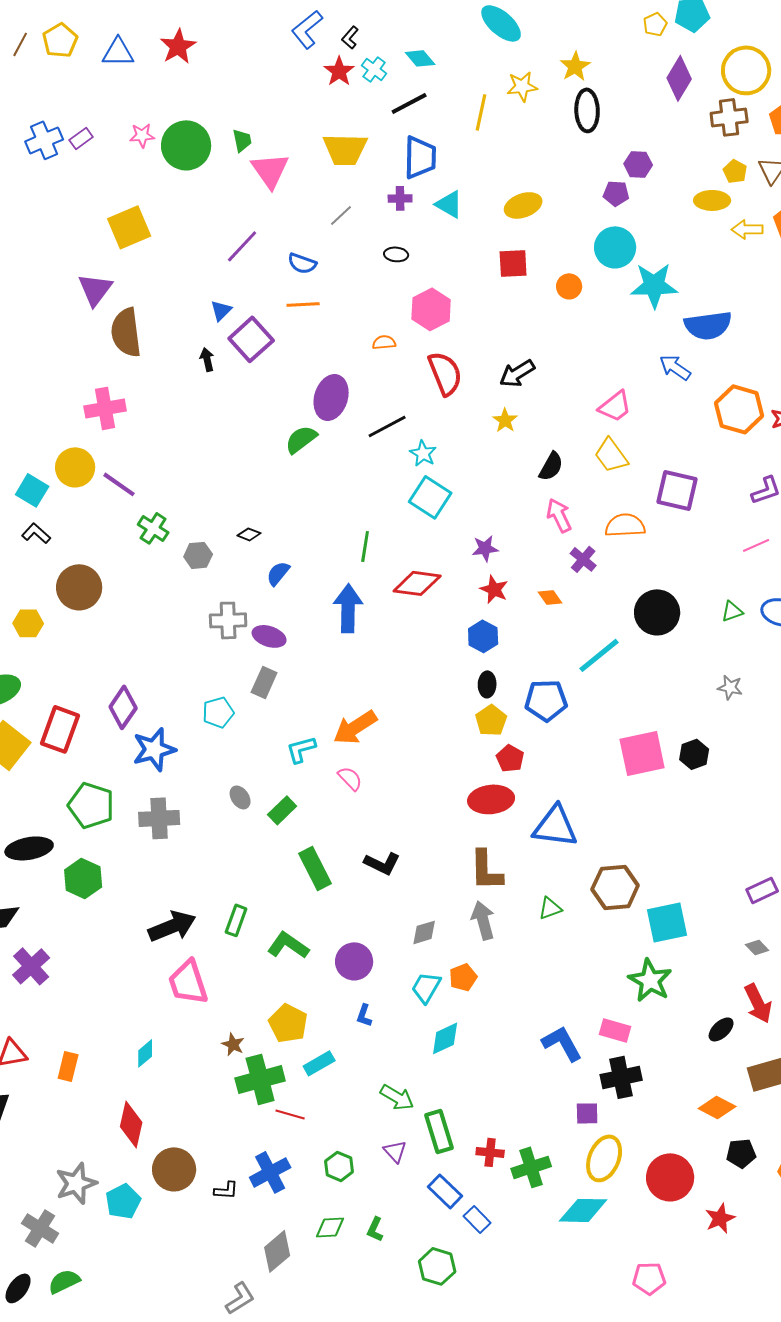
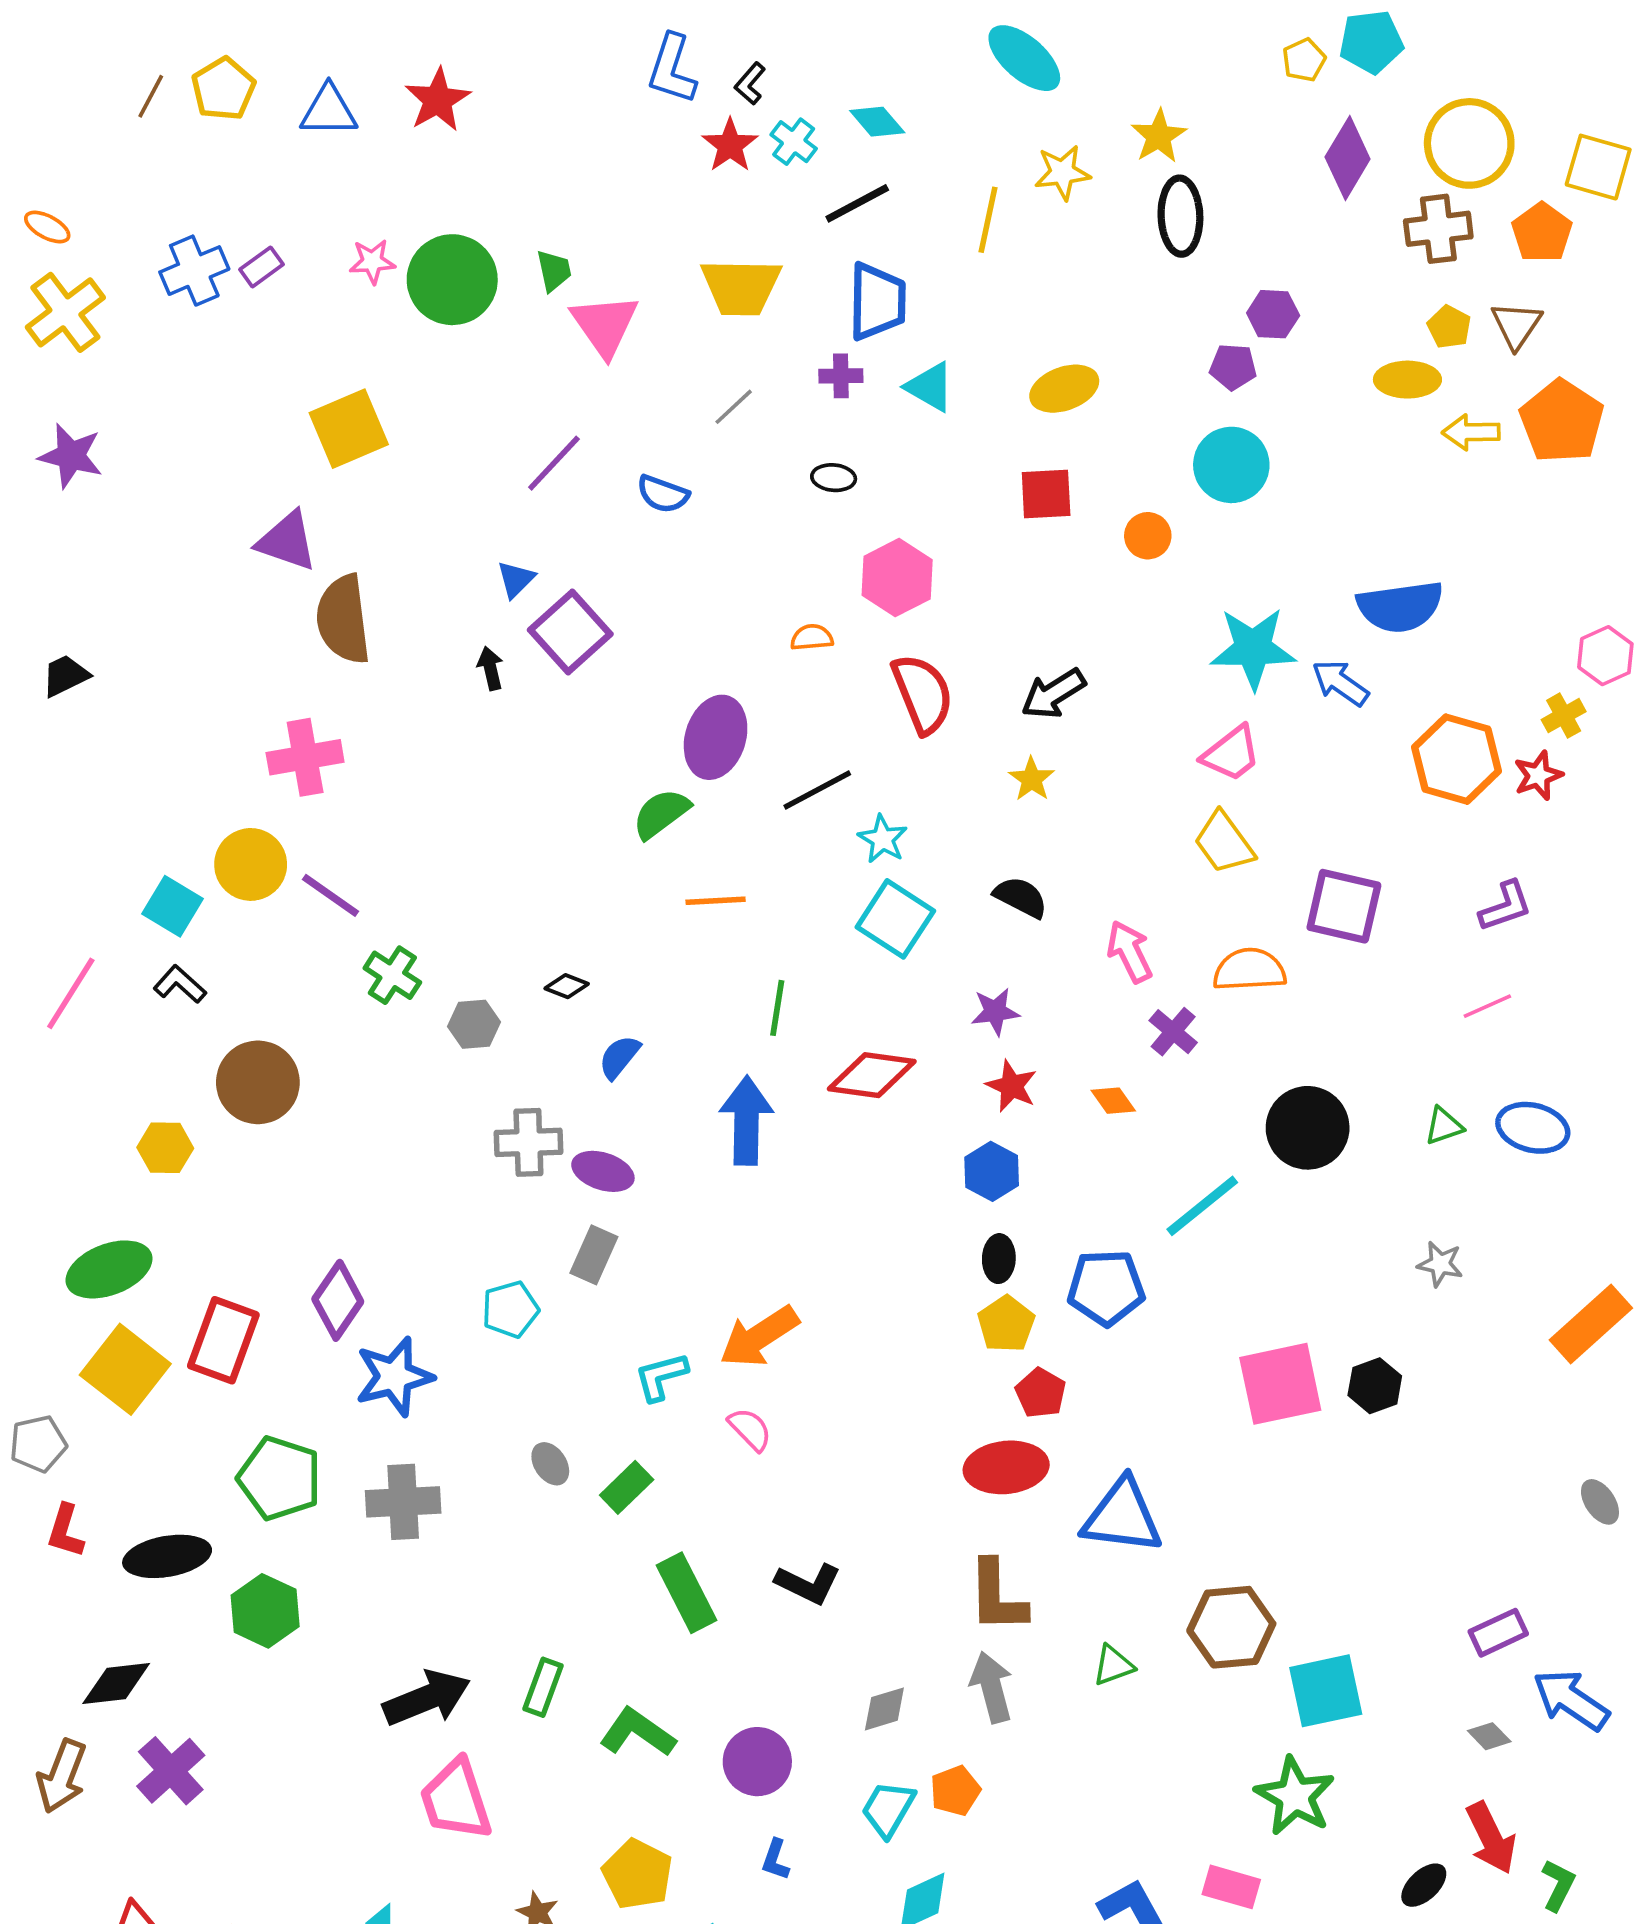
blue L-shape: (307, 29) -> (672, 69), turned -33
cyan star: (654, 285) -> (1253, 648), moved
purple triangle: (95, 289) -> (287, 541), turned -48
orange line: (303, 304) -> (716, 901), moved
black semicircle: (551, 466) -> (1021, 897), moved, turned -92

